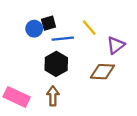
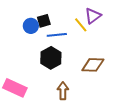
purple triangle: (116, 45) -> (93, 16), moved
brown arrow: (53, 96) -> (63, 91), moved

